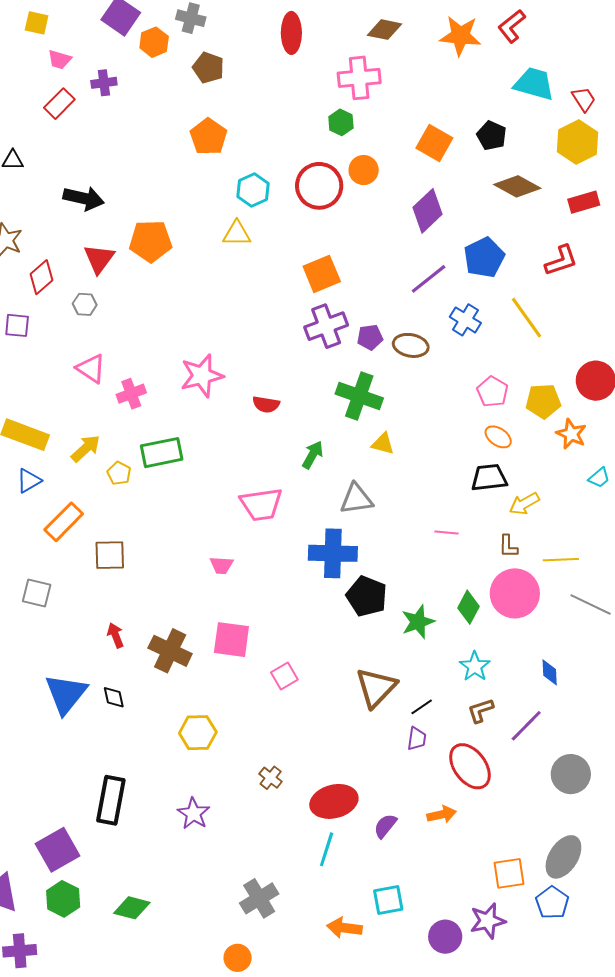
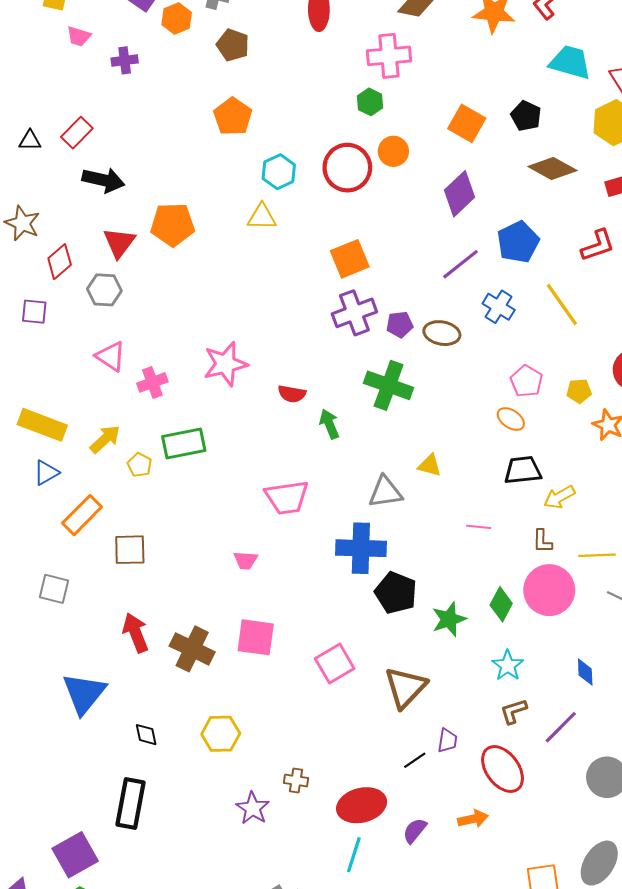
red rectangle: (59, 104) -> (77, 133), moved
gray hexagon: (85, 304) -> (104, 290), size x1.4
yellow pentagon: (543, 401) -> (579, 391), size x0.7
orange ellipse: (498, 437) -> (511, 419), moved
yellow triangle: (383, 444) -> (430, 465), moved
green arrow: (313, 455) -> (329, 424), moved, turned -52
red arrow: (115, 635) -> (136, 633), size x1.5
pink square: (284, 676) -> (335, 664), moved, size x1.4
black diamond: (114, 697) -> (146, 735), moved
black line: (422, 707) -> (415, 760), moved
brown cross: (271, 778) -> (296, 780), turned -30
purple star: (194, 814) -> (253, 808), moved

